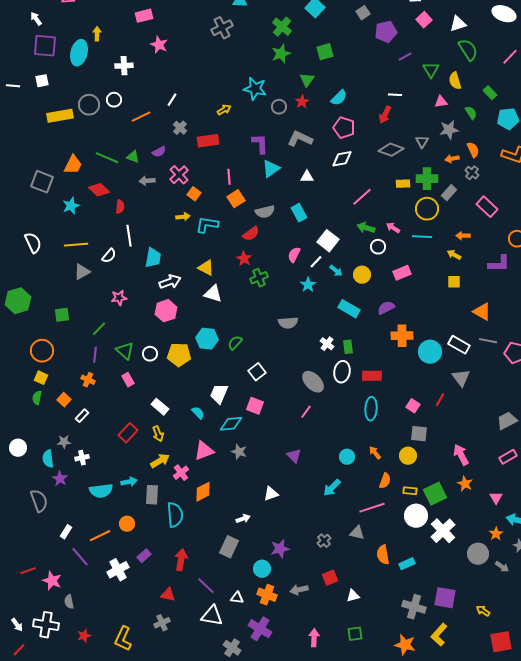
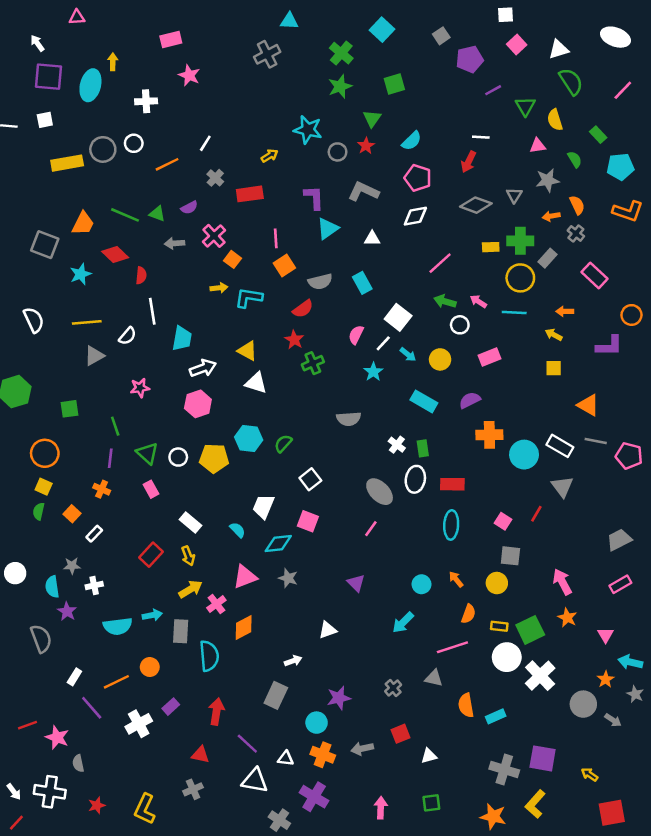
green line: (99, 329) -> (115, 426), turned -63

